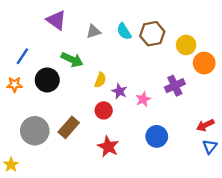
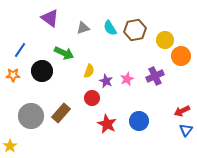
pink star: (143, 99) -> (127, 79), moved
red star: (108, 147) -> (107, 124), moved

